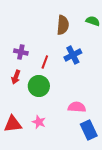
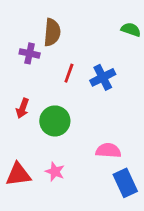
brown semicircle: (63, 25) -> (52, 32), moved
purple cross: (21, 52) -> (30, 53), moved
red line: (45, 62) -> (69, 73), moved

